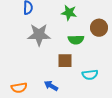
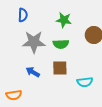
green semicircle: (76, 40) -> (61, 44), moved
blue arrow: (51, 86) -> (33, 72), moved

